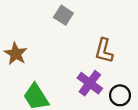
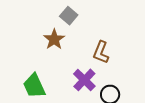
brown star: (16, 54) -> (54, 39), moved

